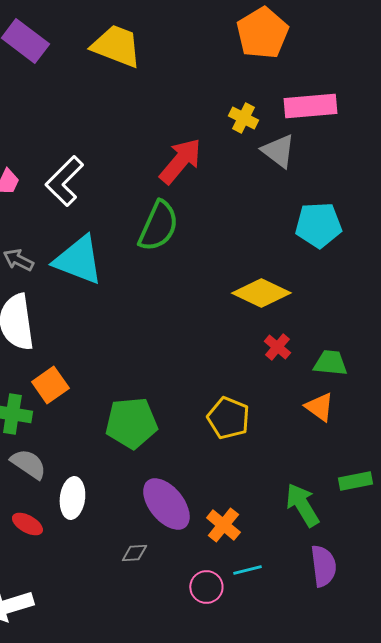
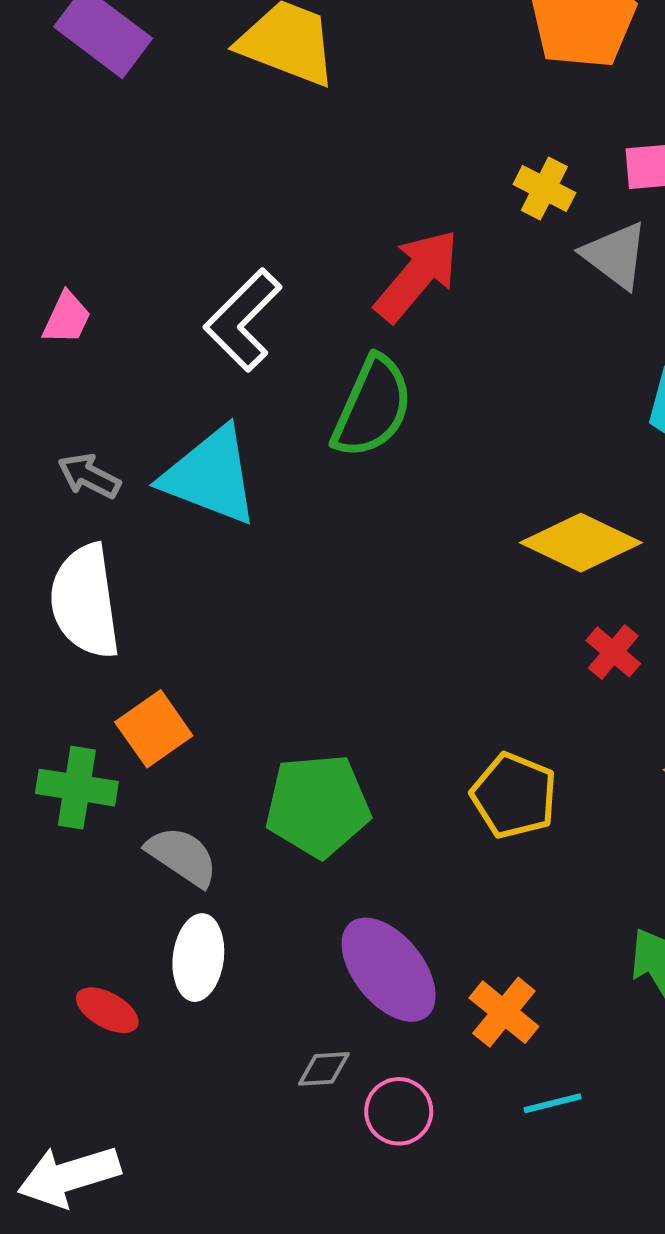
white L-shape: (64, 181) -> (243, 320), moved
gray semicircle: (28, 464) -> (182, 856), moved
pink circle: (206, 587) -> (399, 1111), moved

